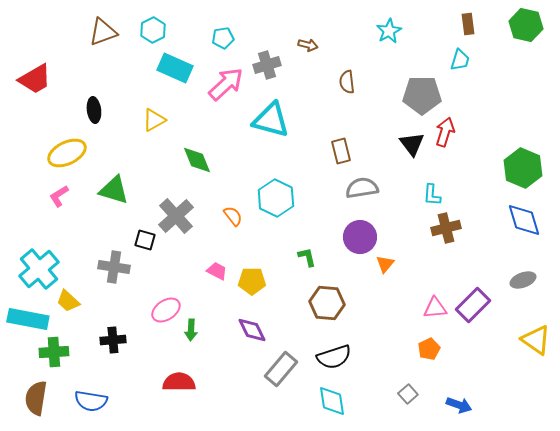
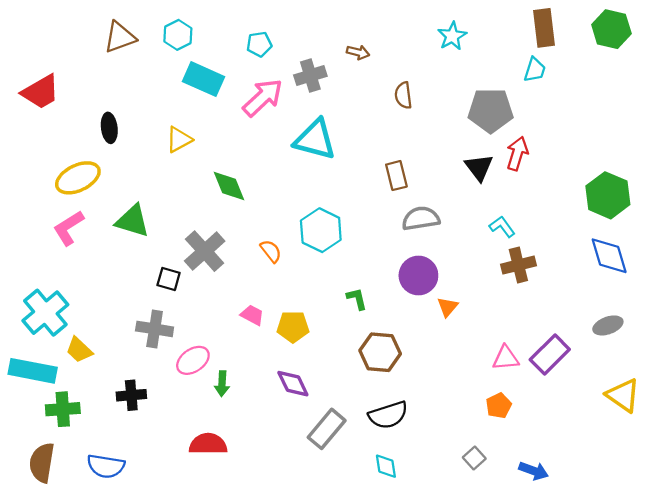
brown rectangle: (468, 24) -> (544, 28), size x1.5
cyan L-shape: (432, 195) -> (502, 227), turned 140
pink L-shape: (59, 196) -> (69, 228), size x1.4
gray cross: (114, 267) -> (155, 329), moved
cyan diamond: (332, 401) -> (386, 466), size x0.7

